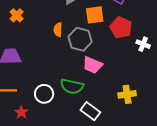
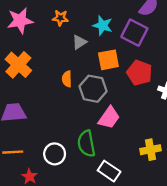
orange cross: (17, 15) -> (18, 65), size x1.6
pink trapezoid: (93, 65) -> (109, 118), turned -75
green semicircle: (72, 86) -> (86, 144), turned 70

